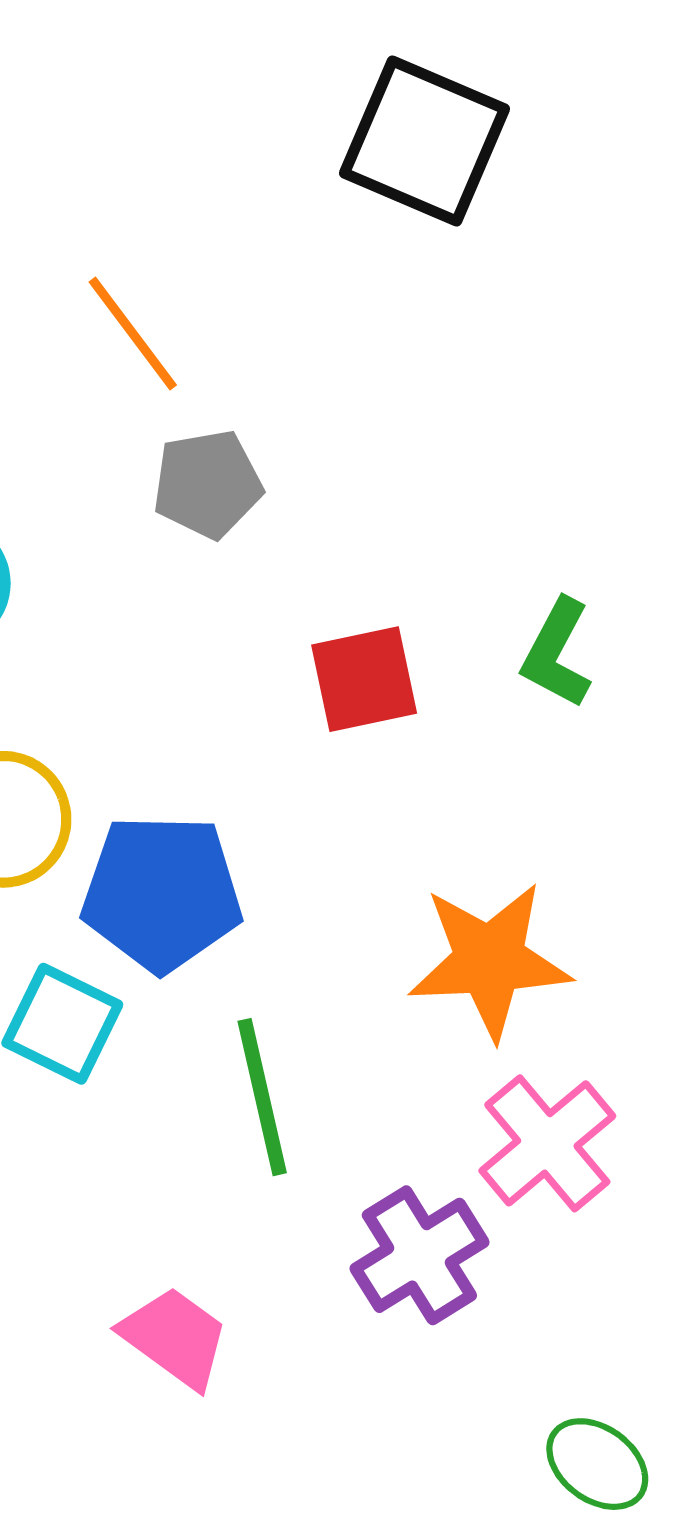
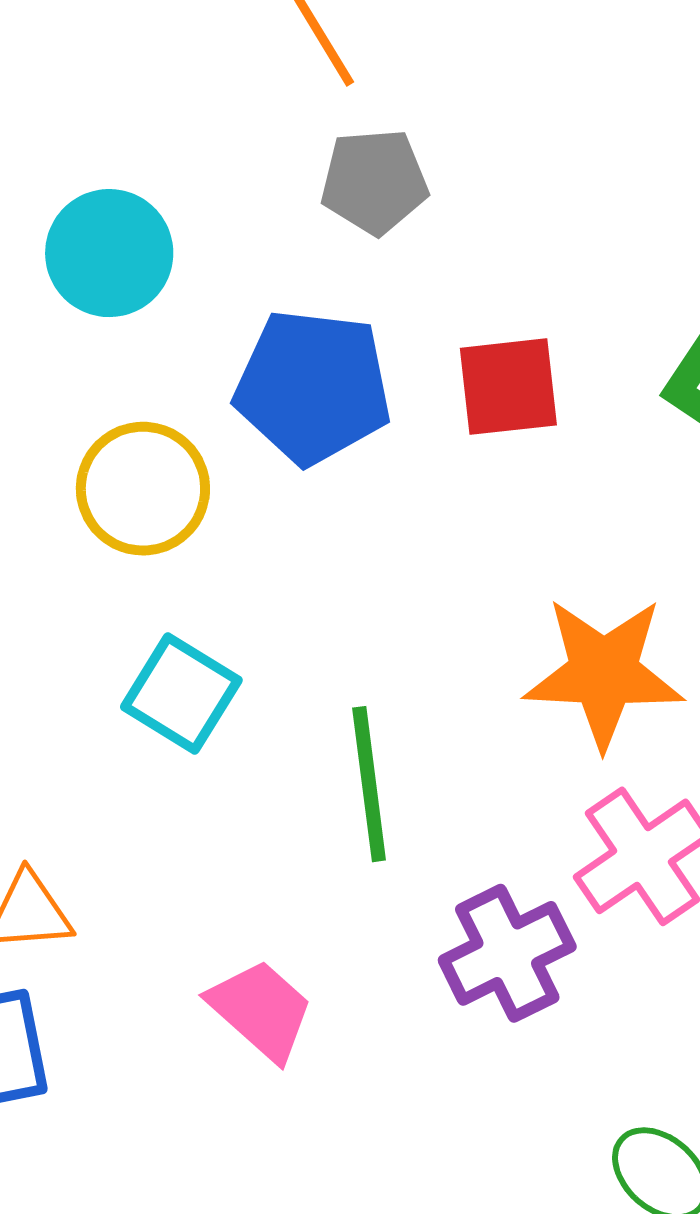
blue pentagon: (162, 893) -> (313, 387), moved

